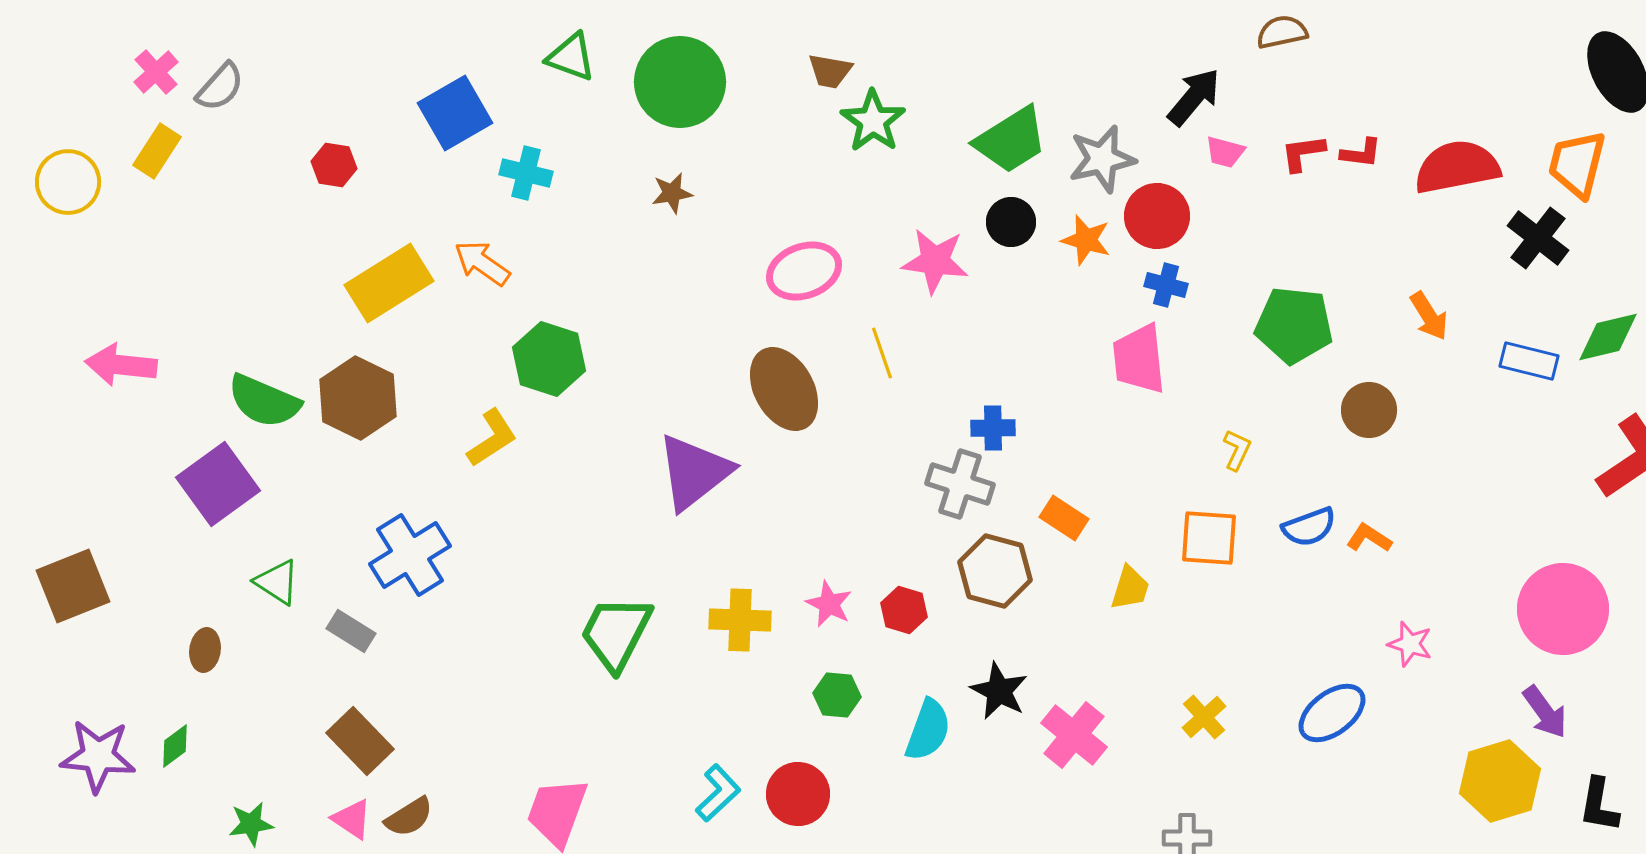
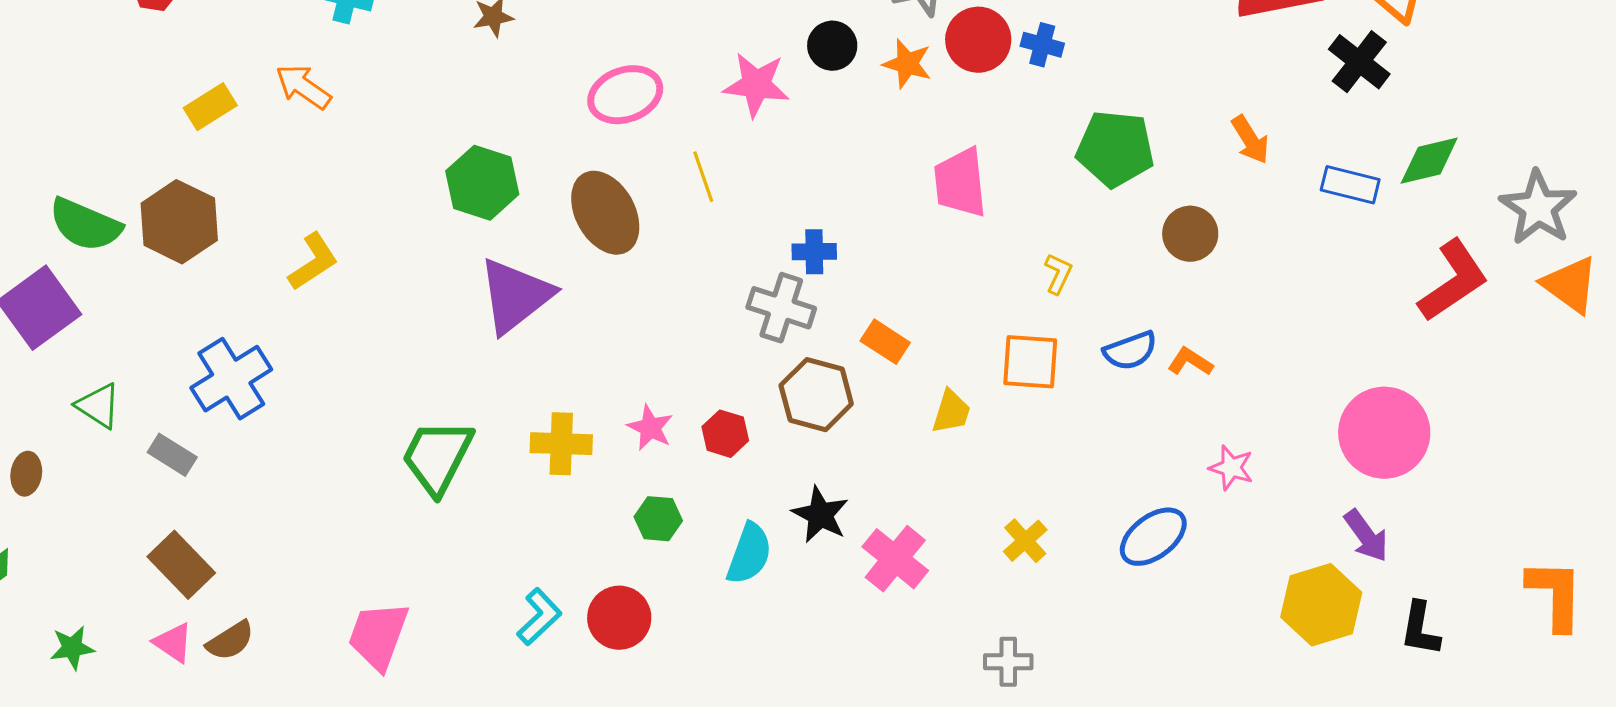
yellow rectangle: (389, 283) -> (210, 107), size x0.6
blue cross: (1166, 285) -> (1042, 45), moved
green hexagon: (549, 359) -> (482, 183), moved

